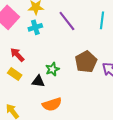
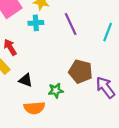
brown pentagon: (86, 62) -> (81, 71), turned 30
green star: (52, 69) -> (56, 90), moved

